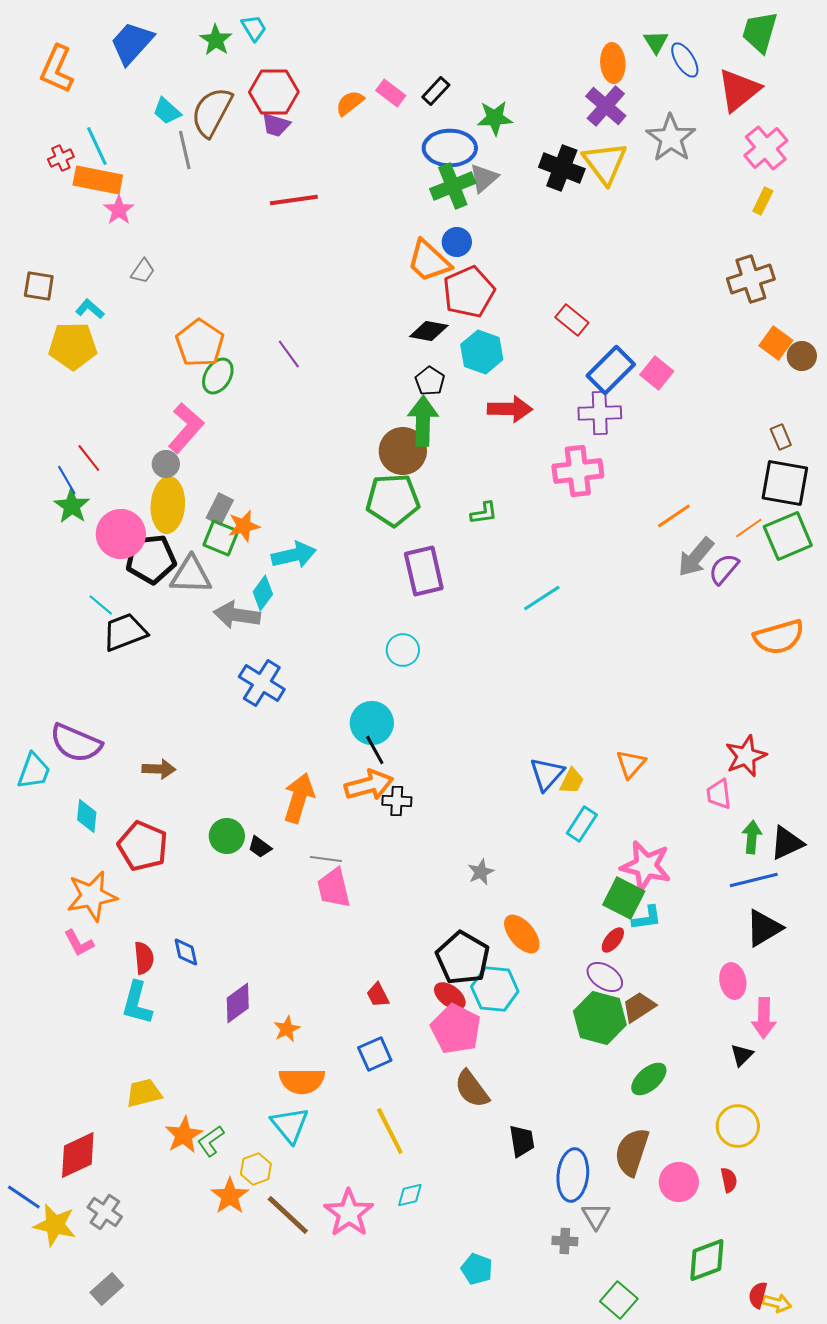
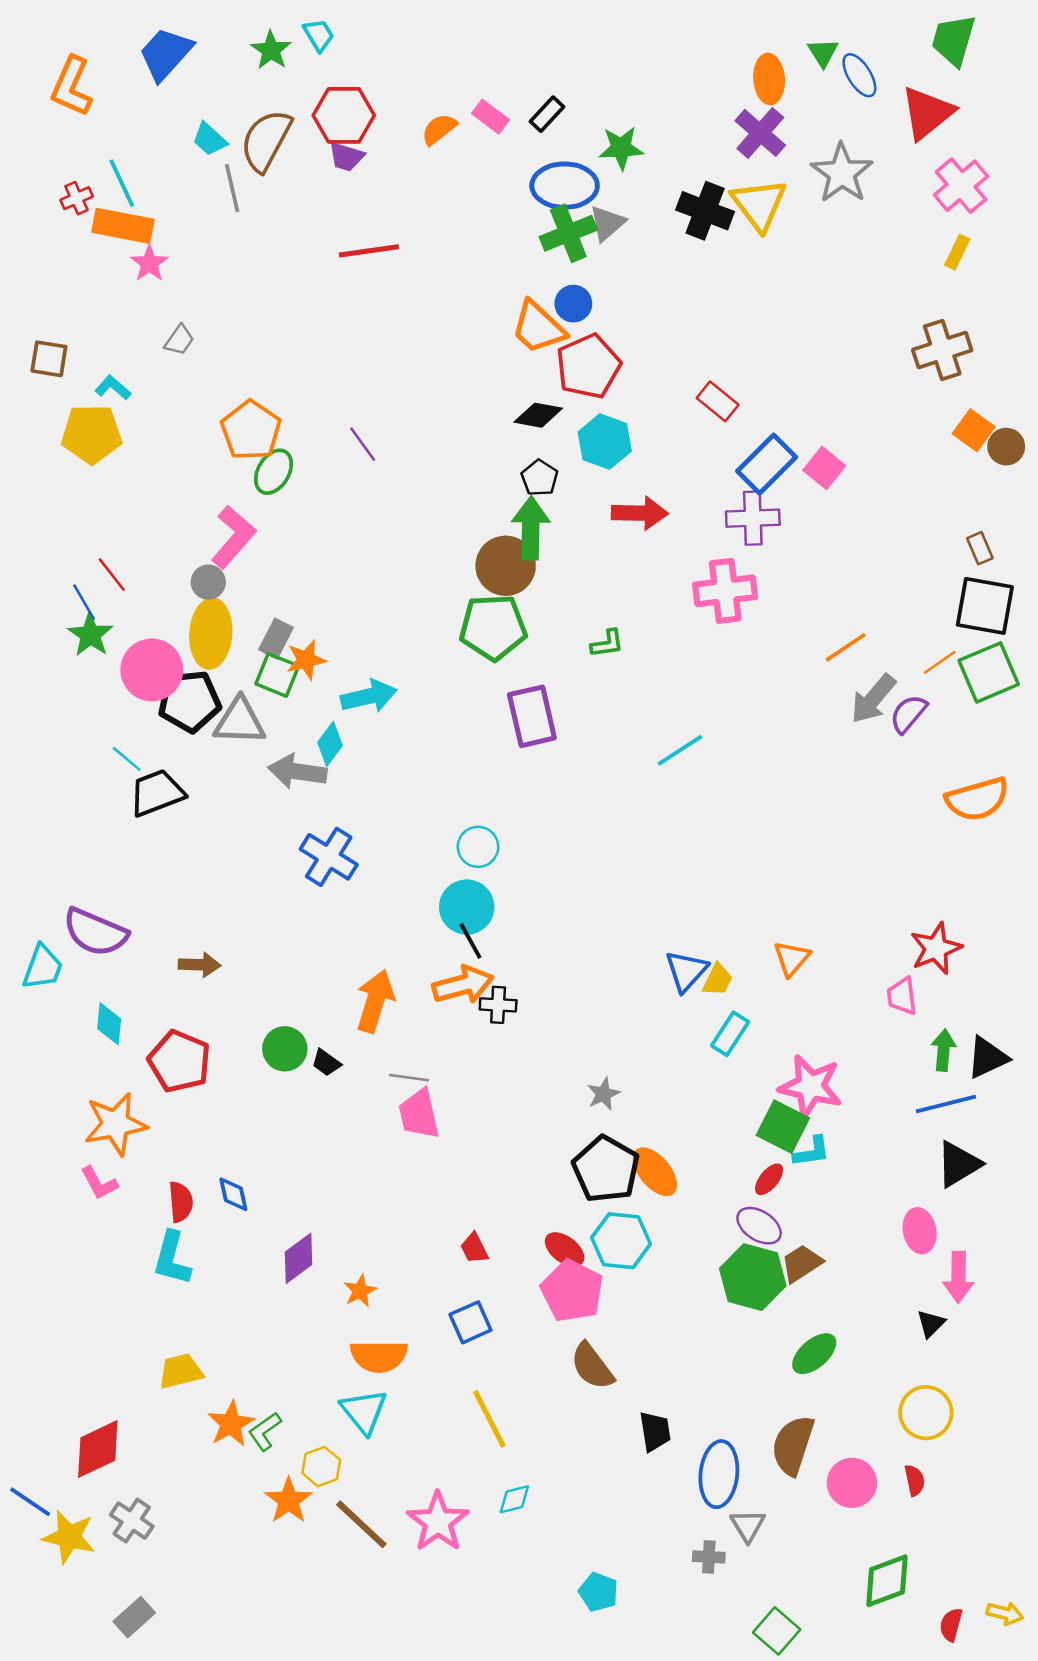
cyan circle: (403, 650) -> (478, 847), moved
black pentagon: (463, 958) -> (606, 1169), moved
yellow arrow: (777, 1303) -> (1005, 1613), moved

